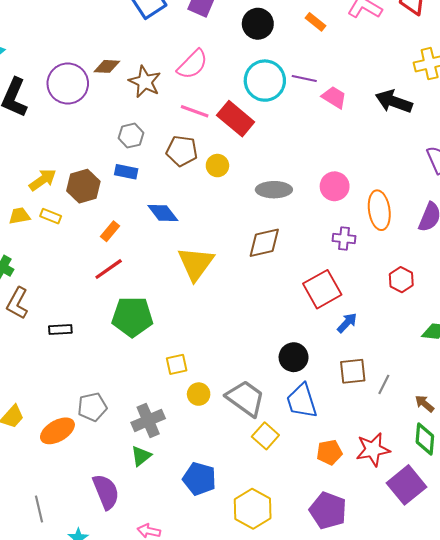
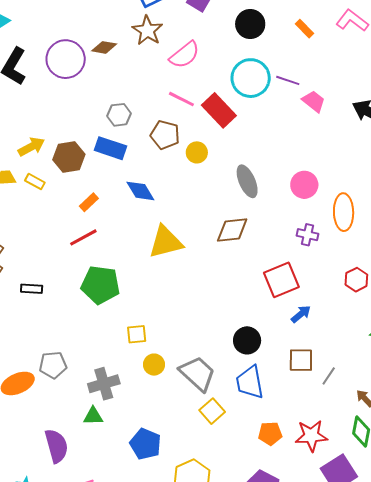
brown star: (145, 82) -> (147, 30), moved
blue rectangle: (126, 172) -> (111, 148), size x1.4
gray ellipse: (274, 190) -> (247, 181), turned 60
yellow triangle: (196, 264) -> (166, 242), turned 33
green triangle: (141, 456) -> (93, 416), turned 30

